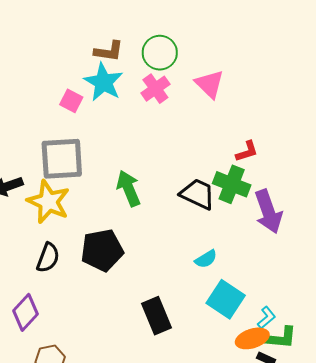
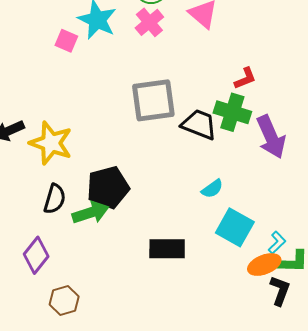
gray square: (62, 159) -> (153, 100), moved
green arrow: (129, 188) -> (91, 213), moved, turned 99
black rectangle: (156, 316) -> (167, 249), turned -63

